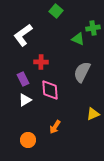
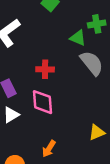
red cross: (41, 62) -> (45, 69), moved
gray semicircle: (82, 72) -> (92, 63), moved, turned 115

